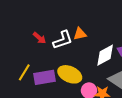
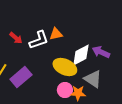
yellow ellipse: (70, 74) -> (65, 67), moved
purple rectangle: (45, 77) -> (21, 77), turned -30

